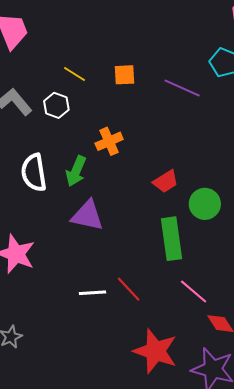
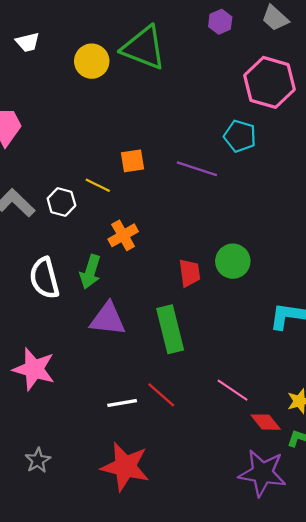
yellow line: (74, 74) -> (98, 185), moved
red trapezoid: (166, 181) -> (190, 273), turned -60
green circle: (205, 204) -> (233, 261), moved
green rectangle: (172, 239) -> (170, 329), moved
red star: (155, 351) -> (125, 467), moved

